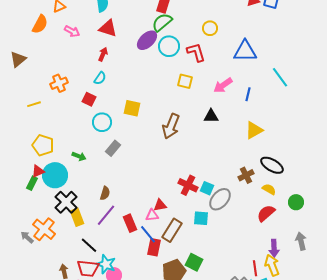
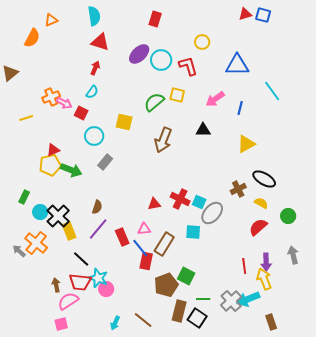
green semicircle: (162, 22) -> (154, 102), moved
pink arrow: (72, 31) -> (64, 103), moved
yellow pentagon: (43, 145) -> (50, 165), moved, turned -30
green arrow: (79, 156) -> (71, 170), size x1.5
red triangle: (38, 171) -> (53, 150), moved
cyan circle: (55, 175) -> (40, 212), moved, size x0.6
red triangle: (160, 205) -> (154, 204), moved
red line: (255, 268) -> (244, 266), moved

